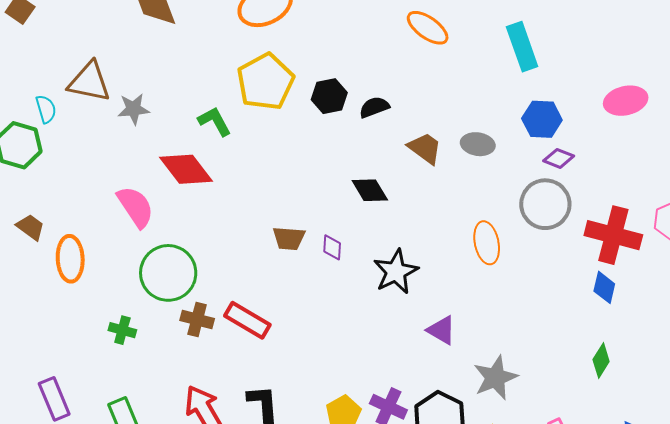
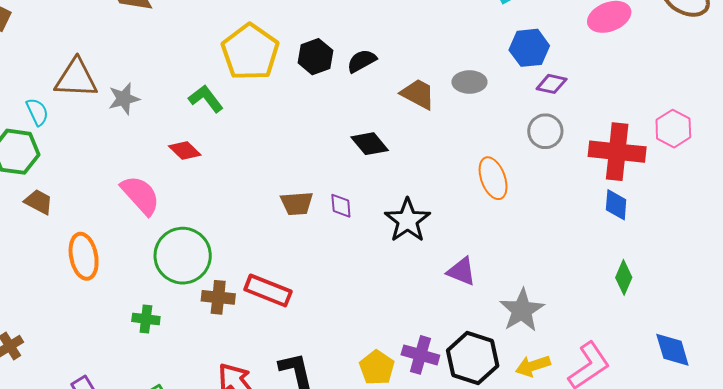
red diamond: (186, 169) -> (185, 150), size x0.6
gray circle: (545, 204) -> (545, 131), size x0.7
brown trapezoid: (30, 227) -> (39, 202), moved

